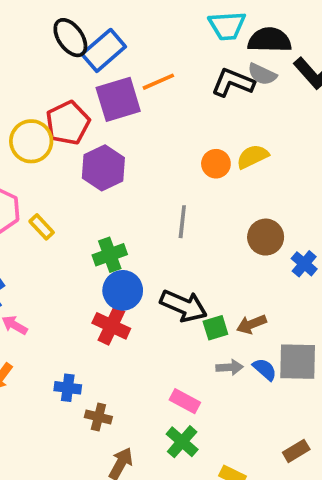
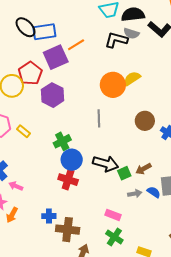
blue rectangle: (104, 50) -> (44, 32), turned 40
orange circle: (216, 164) -> (113, 85), size x1.6
brown cross: (98, 417) -> (68, 230), size x1.6

